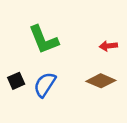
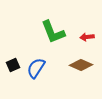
green L-shape: (44, 40) -> (53, 32), moved

